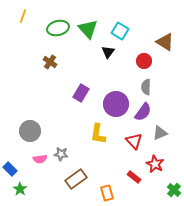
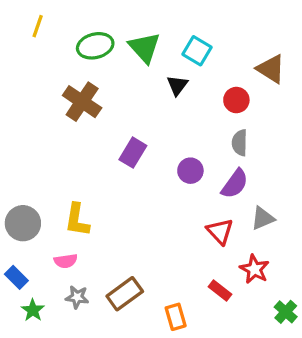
brown cross: (50, 62) -> (82, 102), size x1.6
purple circle: (116, 104) -> (190, 171), size x0.6
gray circle: (30, 131) -> (23, 223), moved
yellow L-shape: (98, 134) -> (77, 220), moved
gray star: (61, 154) -> (77, 297), moved

